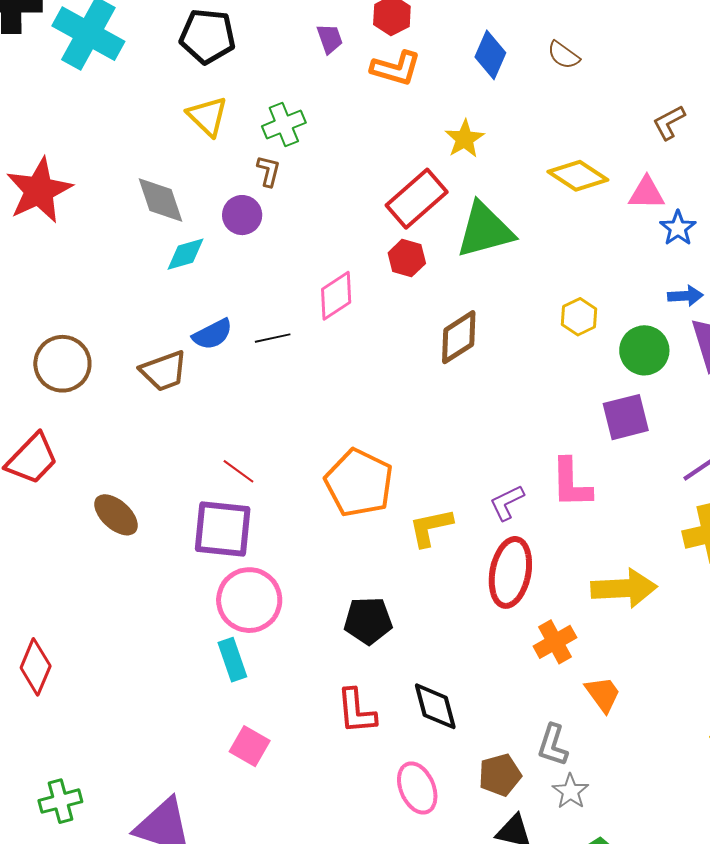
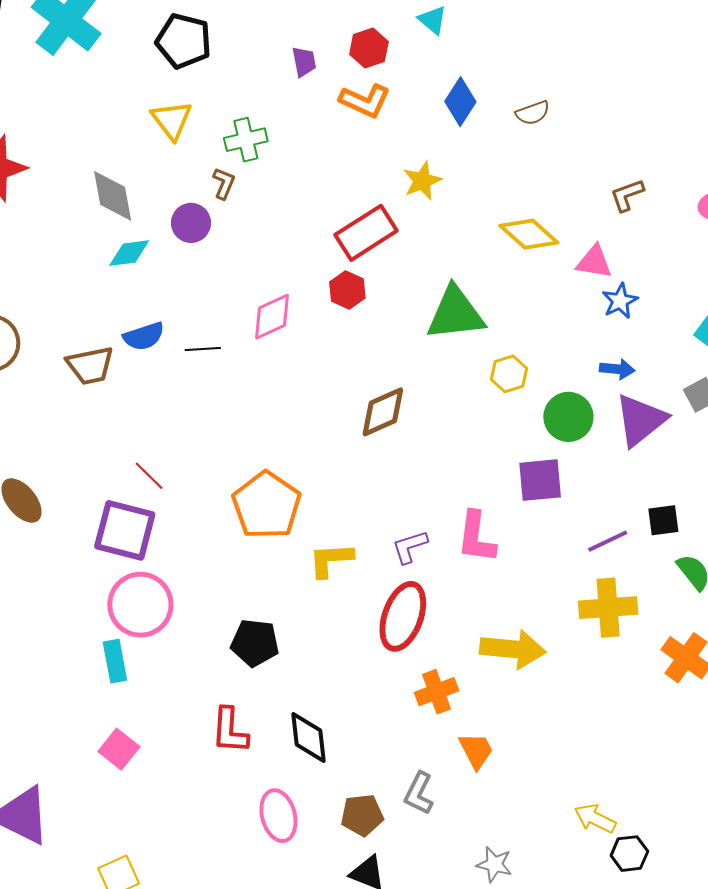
brown semicircle: (563, 55) -> (533, 113), turned -64
green triangle: (485, 230) -> (455, 313), moved
brown diamond: (459, 337) -> (383, 412), moved
gray star: (570, 791) -> (494, 864), moved, turned -30

